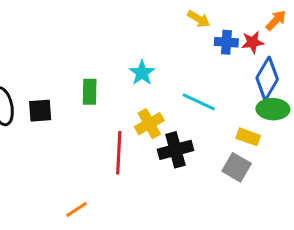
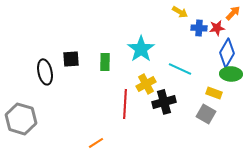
cyan star: (142, 73) -> (141, 49), size x1.5
black square: (40, 111) -> (71, 59), moved

